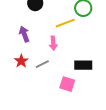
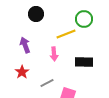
gray line: (42, 64) -> (47, 83), moved
black rectangle: (83, 65) -> (84, 62), moved

